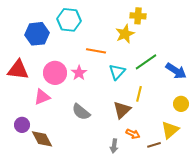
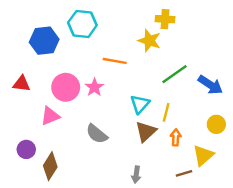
yellow star: (125, 34) -> (149, 41), turned -30
red triangle: (18, 70) -> (21, 84), size x0.7
cyan triangle: (117, 72) -> (140, 104), moved
orange arrow: (133, 134) -> (176, 137), moved, turned -112
brown diamond: (42, 139) -> (50, 166), turned 60

